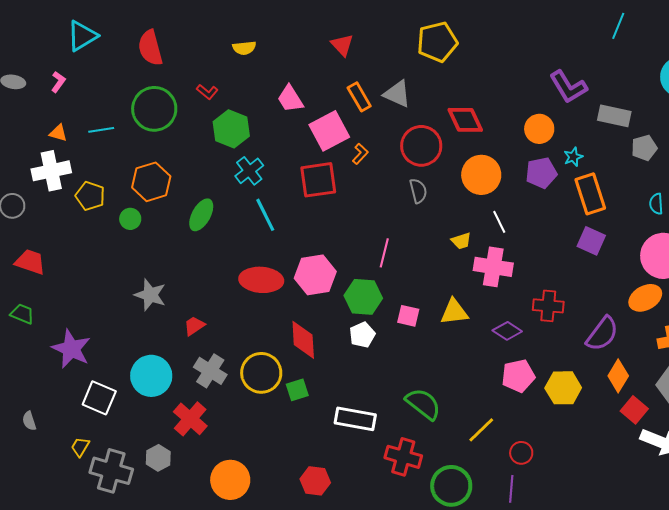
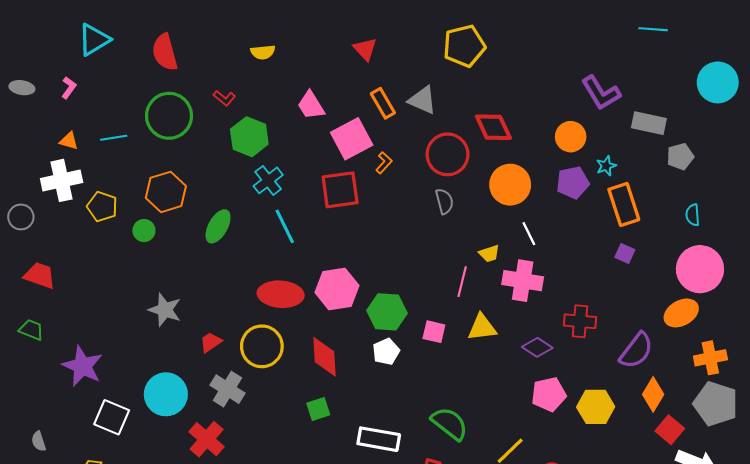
cyan line: (618, 26) -> (653, 29), turned 72
purple square: (591, 241) -> (625, 254), size x0.7
pink line: (384, 253) -> (462, 282), moved
yellow circle: (261, 373) -> (262, 346), moved

